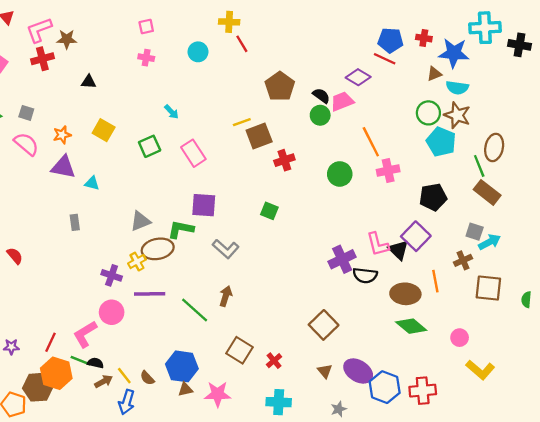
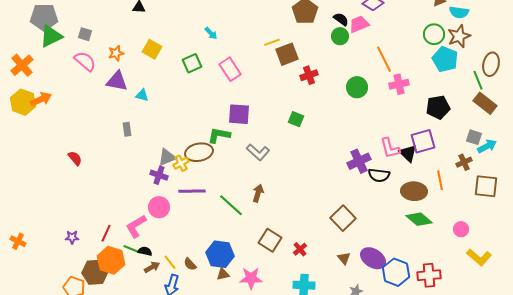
brown star: (457, 115) -> (459, 36), turned 30
gray triangle: (140, 221) -> (167, 157), moved
purple square: (416, 236) -> (423, 141), turned 30

